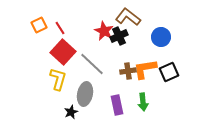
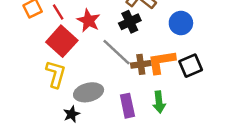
red star: (104, 31) -> (89, 21), moved
gray line: (92, 64) -> (116, 52), moved
gray ellipse: (85, 94) -> (89, 92), turned 65

